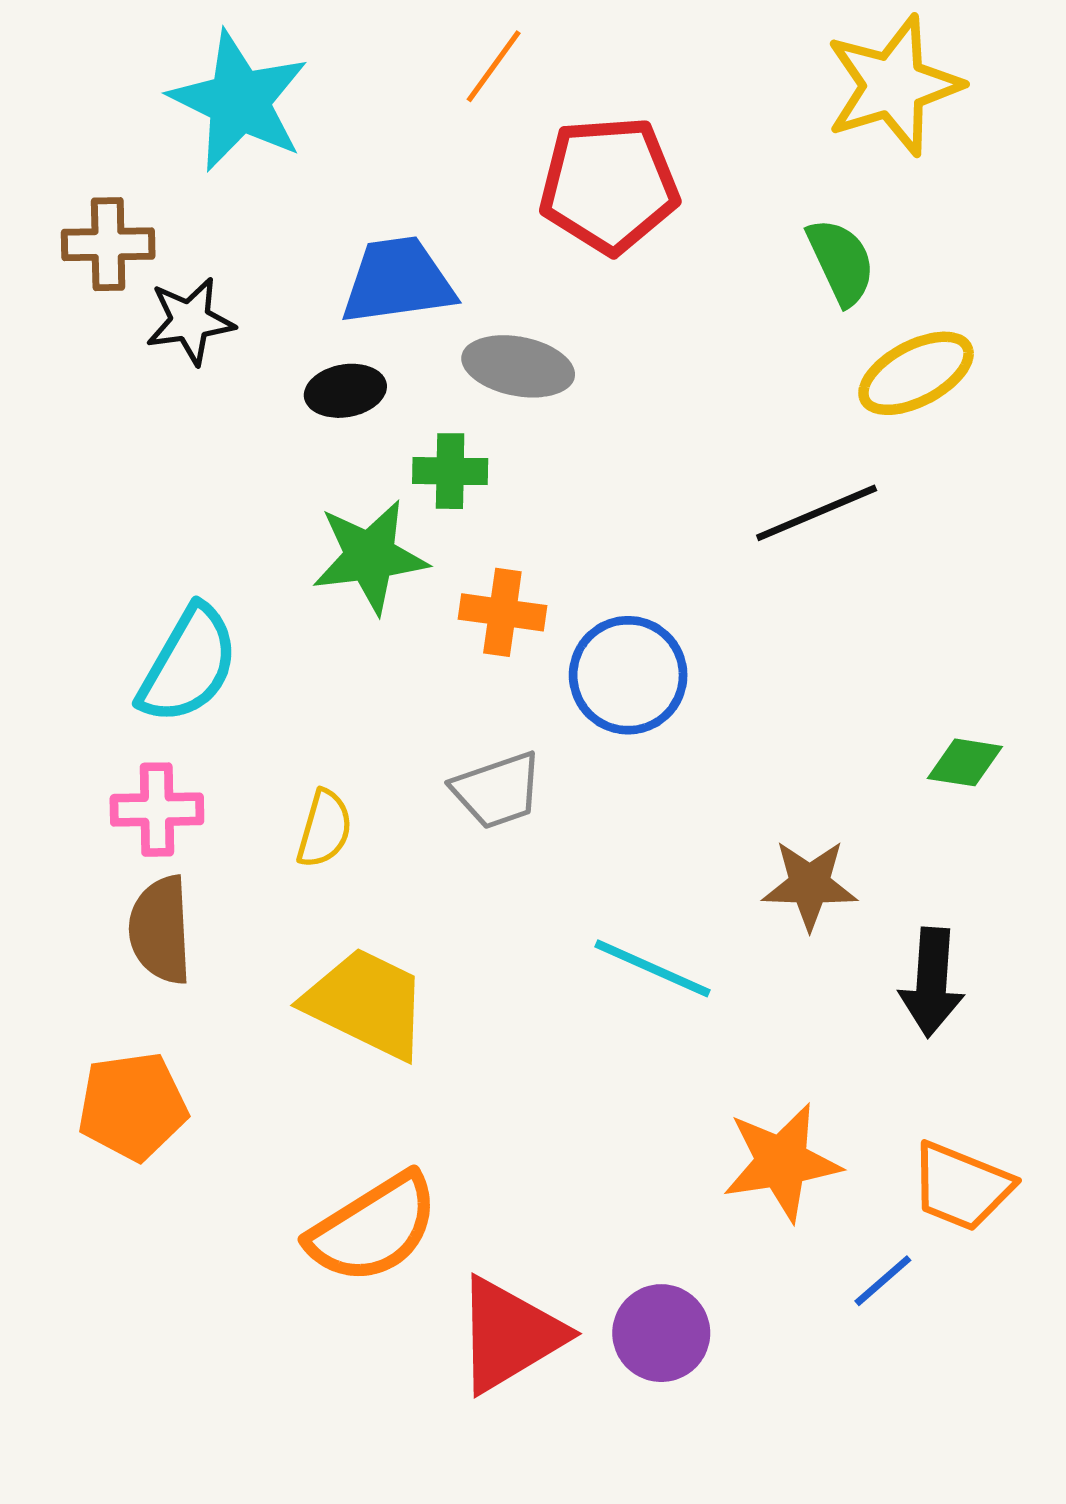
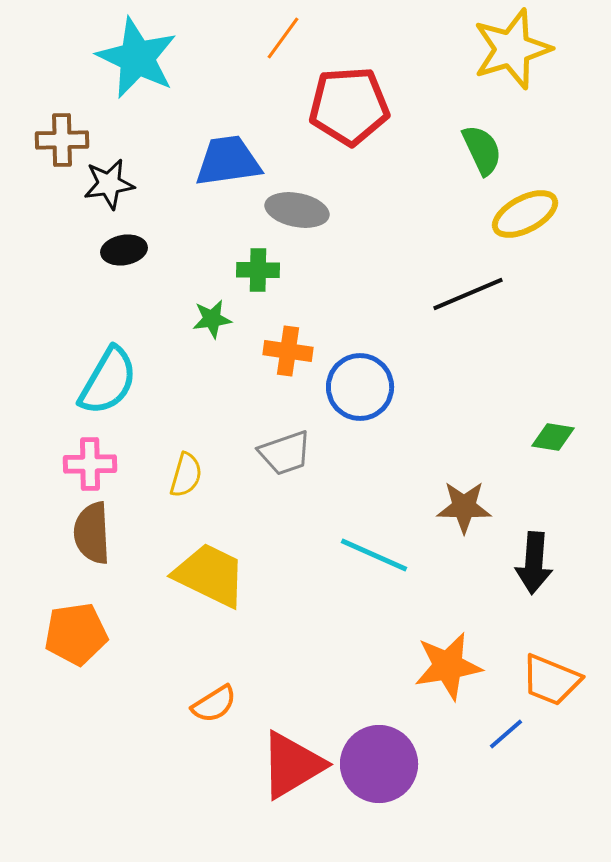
black ellipse: (345, 391) -> (124, 250), moved
green star: (370, 557) -> (212, 319), size x0.6
orange semicircle: (373, 1228) -> (214, 704), size x0.6
purple circle: (661, 1333) -> (379, 764), size x1.4

